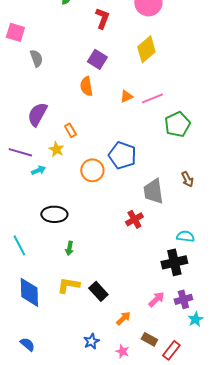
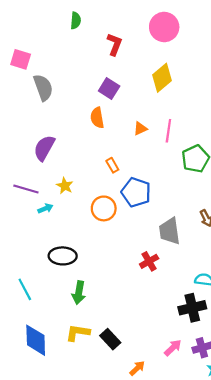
gray semicircle: (36, 58) -> (43, 87), size x1.4
pink line: (152, 98) -> (168, 131), turned -60
orange rectangle: (70, 130) -> (112, 165), moved
green arrow: (69, 248) -> (79, 293), size x1.5

